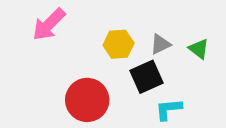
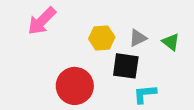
black square: (146, 77) -> (126, 66), turned 32

